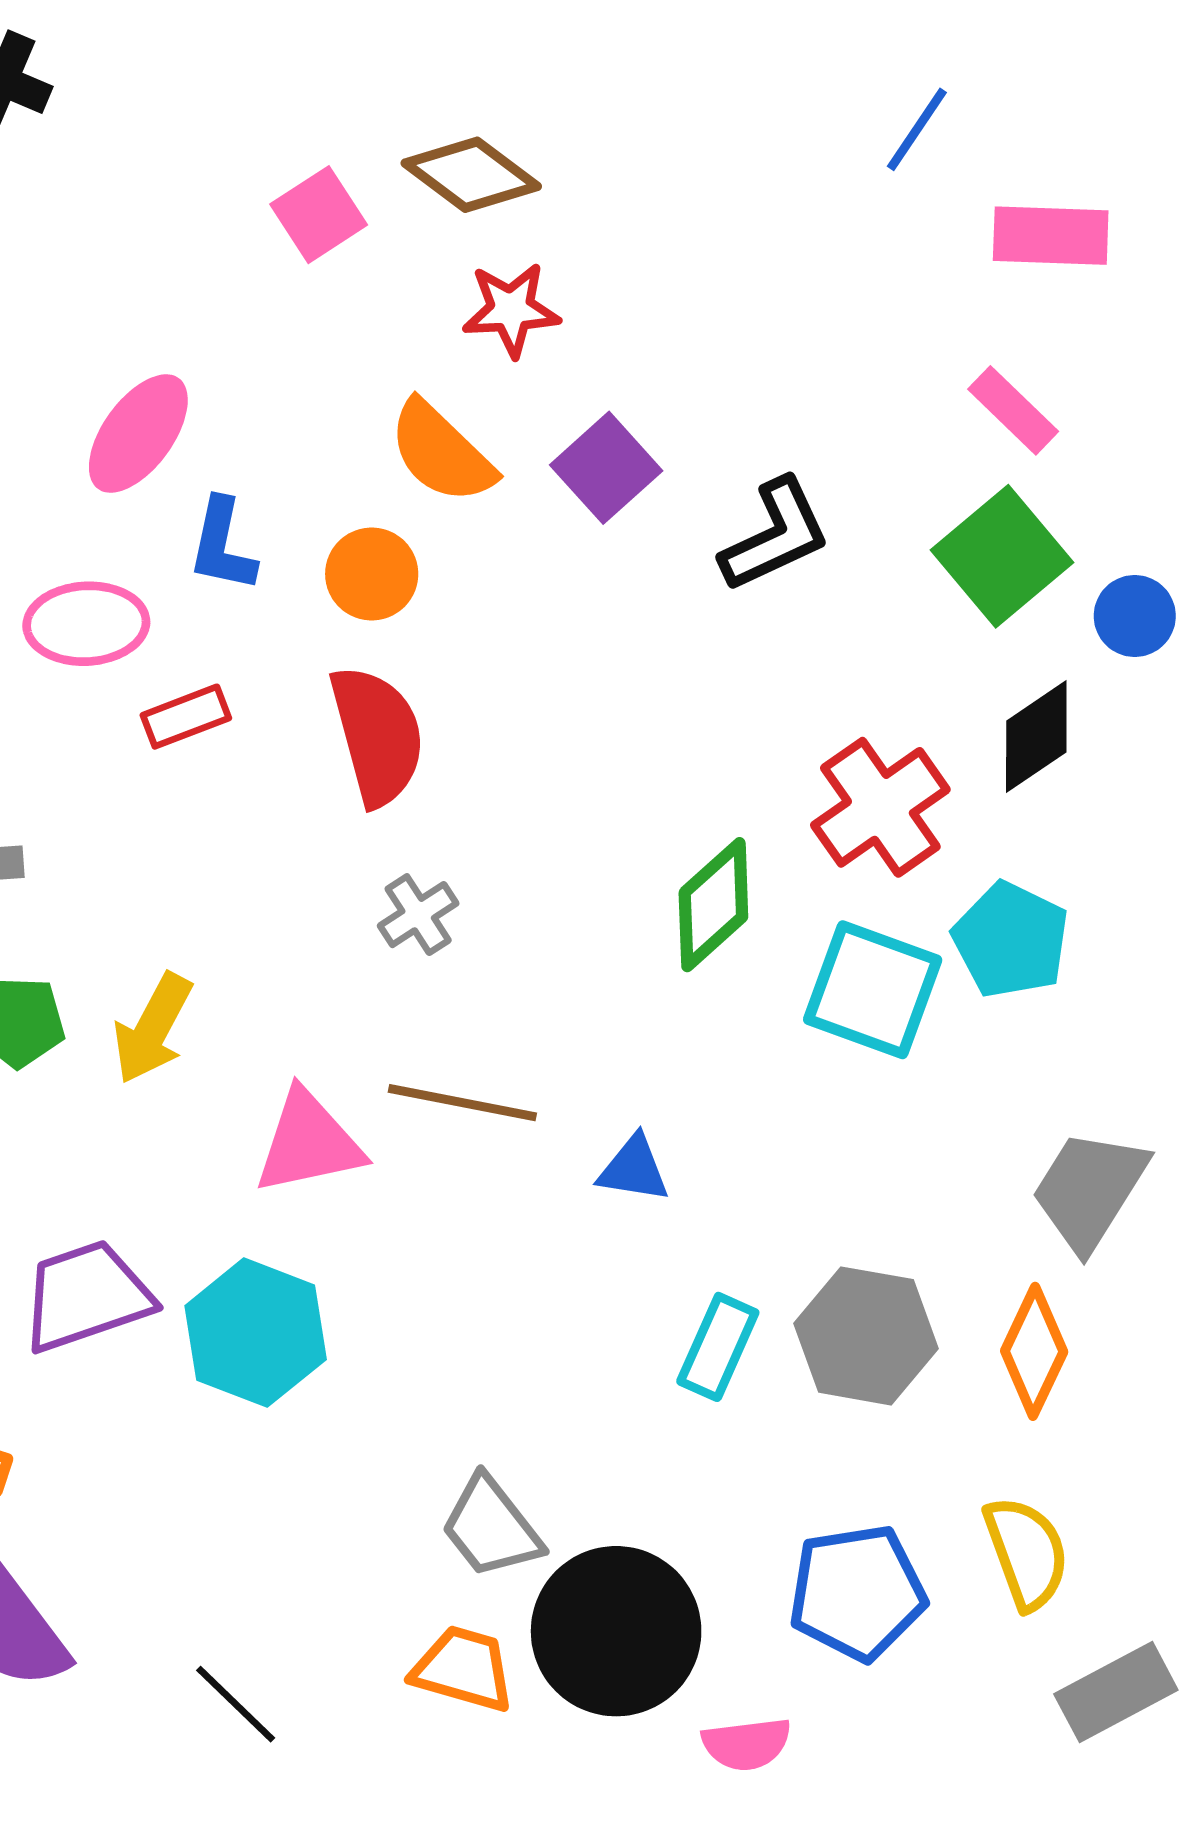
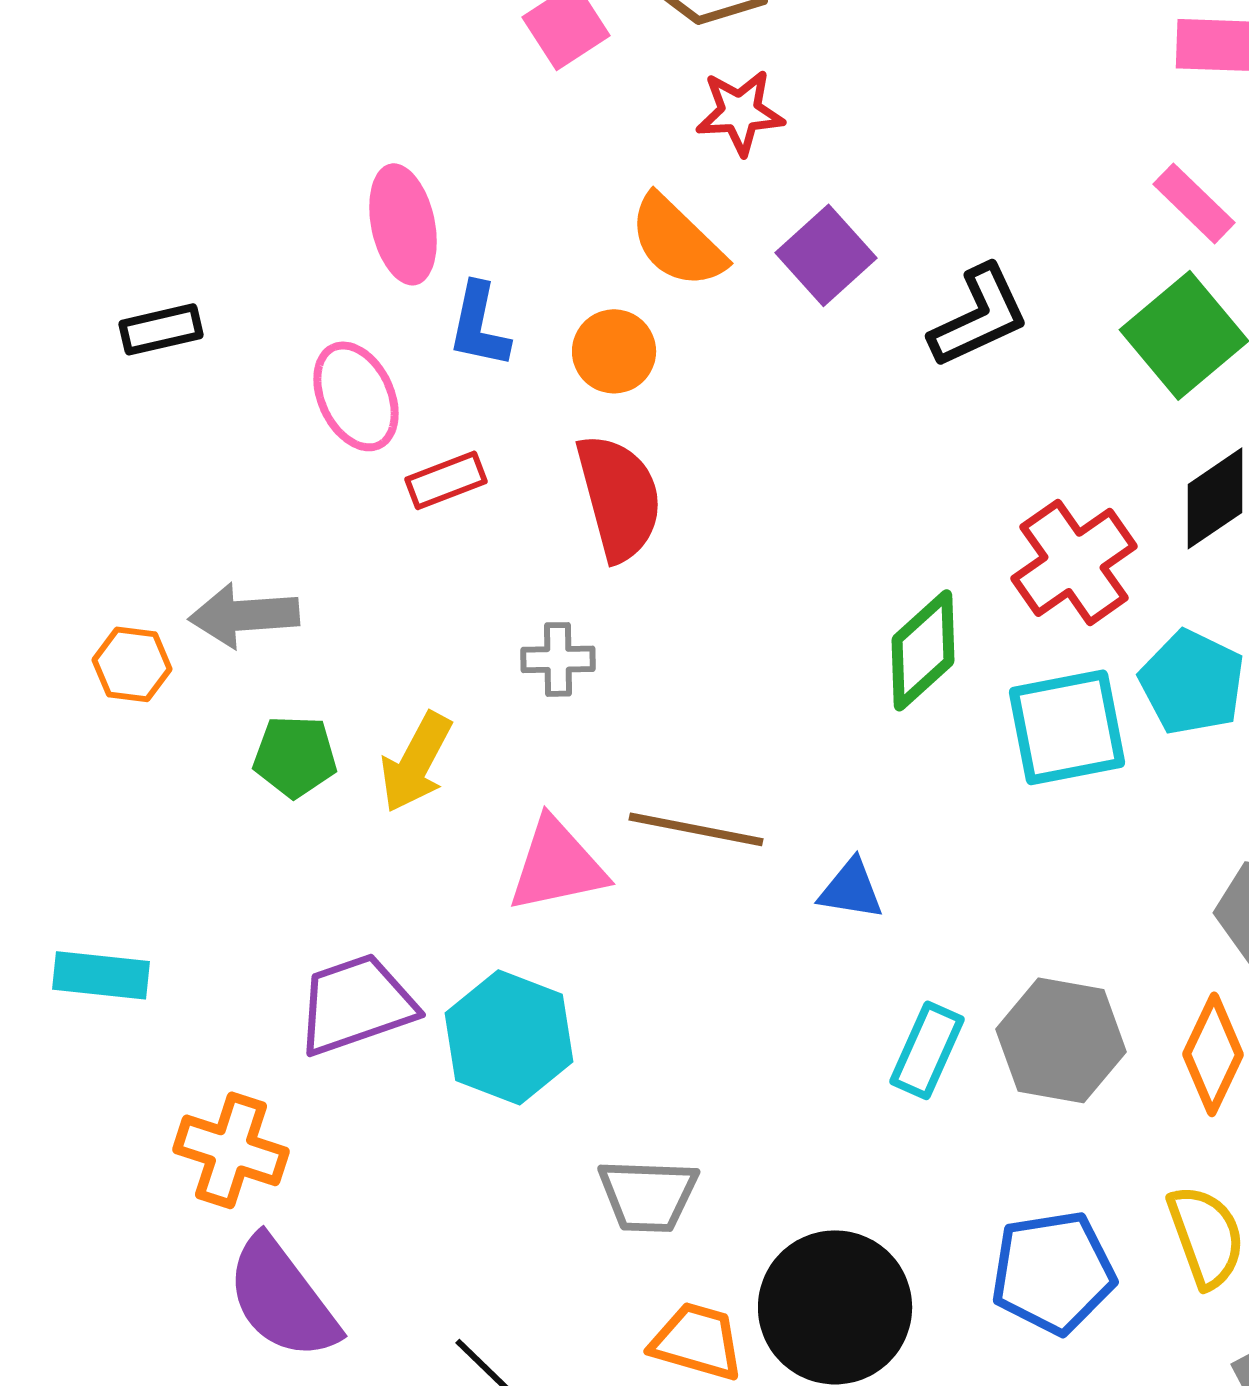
pink ellipse: (138, 434) -> (403, 224), turned -48
pink ellipse: (86, 624) -> (356, 396), turned 68
gray cross: (418, 915) -> (558, 659), moved, turned 32
cyan square: (873, 990) -> (1067, 727), turned -31
gray trapezoid: (491, 1527) -> (648, 1195), moved, turned -50

